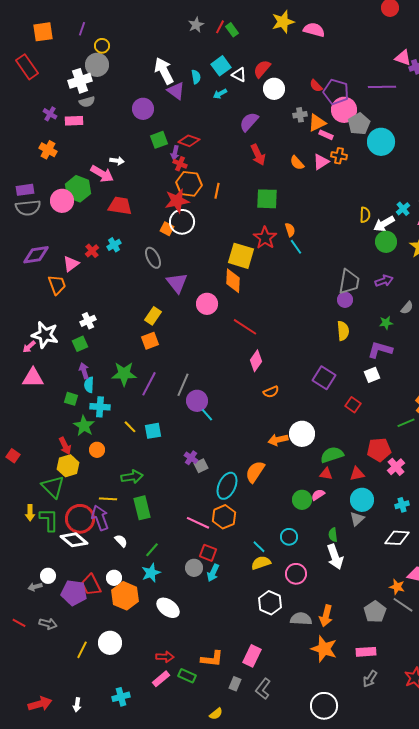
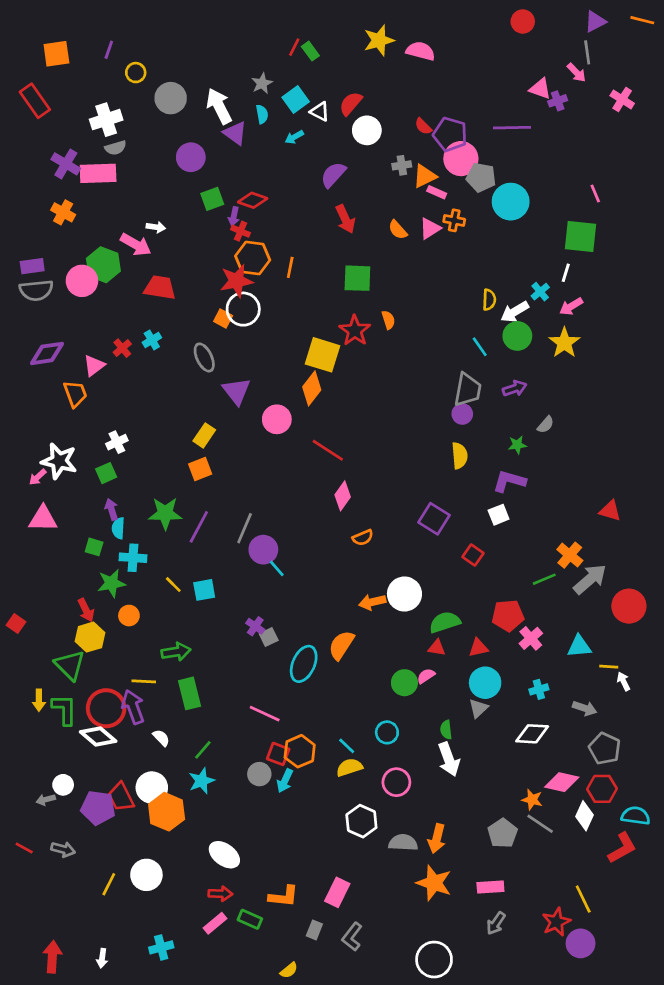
gray star: (196, 25) -> (262, 83), moved
gray circle: (97, 65) -> (171, 98), moved
purple cross: (50, 114) -> (66, 164), size x1.5
pink rectangle: (74, 121) -> (98, 173), size x1.5
gray pentagon: (359, 124) -> (481, 177), turned -30
cyan line: (296, 247) -> (480, 347), moved
orange diamond: (233, 281) -> (312, 388), turned 35
green star: (84, 426) -> (111, 583), turned 30
orange hexagon: (224, 517) -> (300, 751), moved
white circle: (114, 578) -> (152, 788), size x1.5
white ellipse: (168, 608) -> (224, 855), moved
red arrow: (40, 704) -> (52, 957), turned -70

